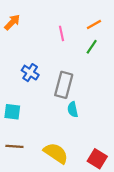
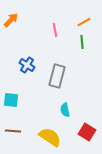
green line: (92, 47) -> (82, 42), turned -40
cyan semicircle: (73, 109) -> (65, 110), moved
red square: (97, 159) -> (87, 132), moved

